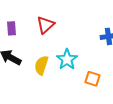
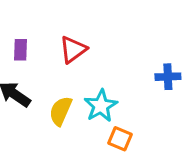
orange square: (92, 79) -> (120, 139), moved

